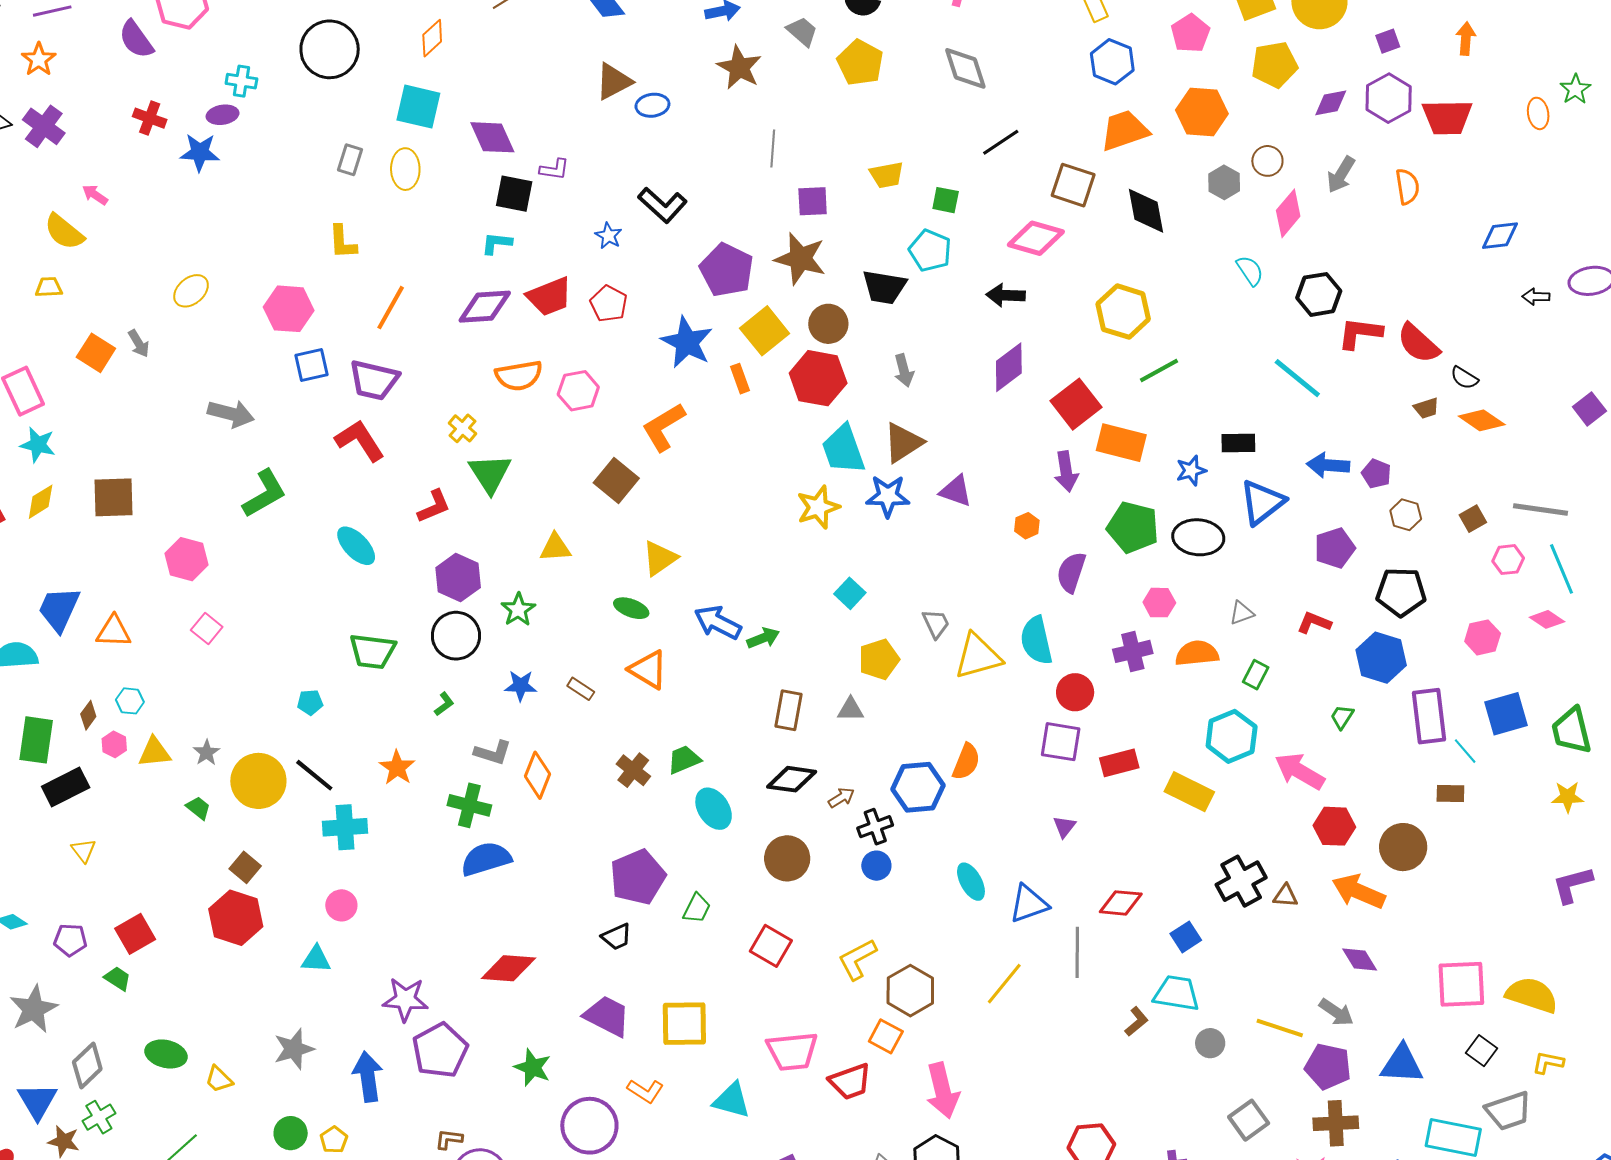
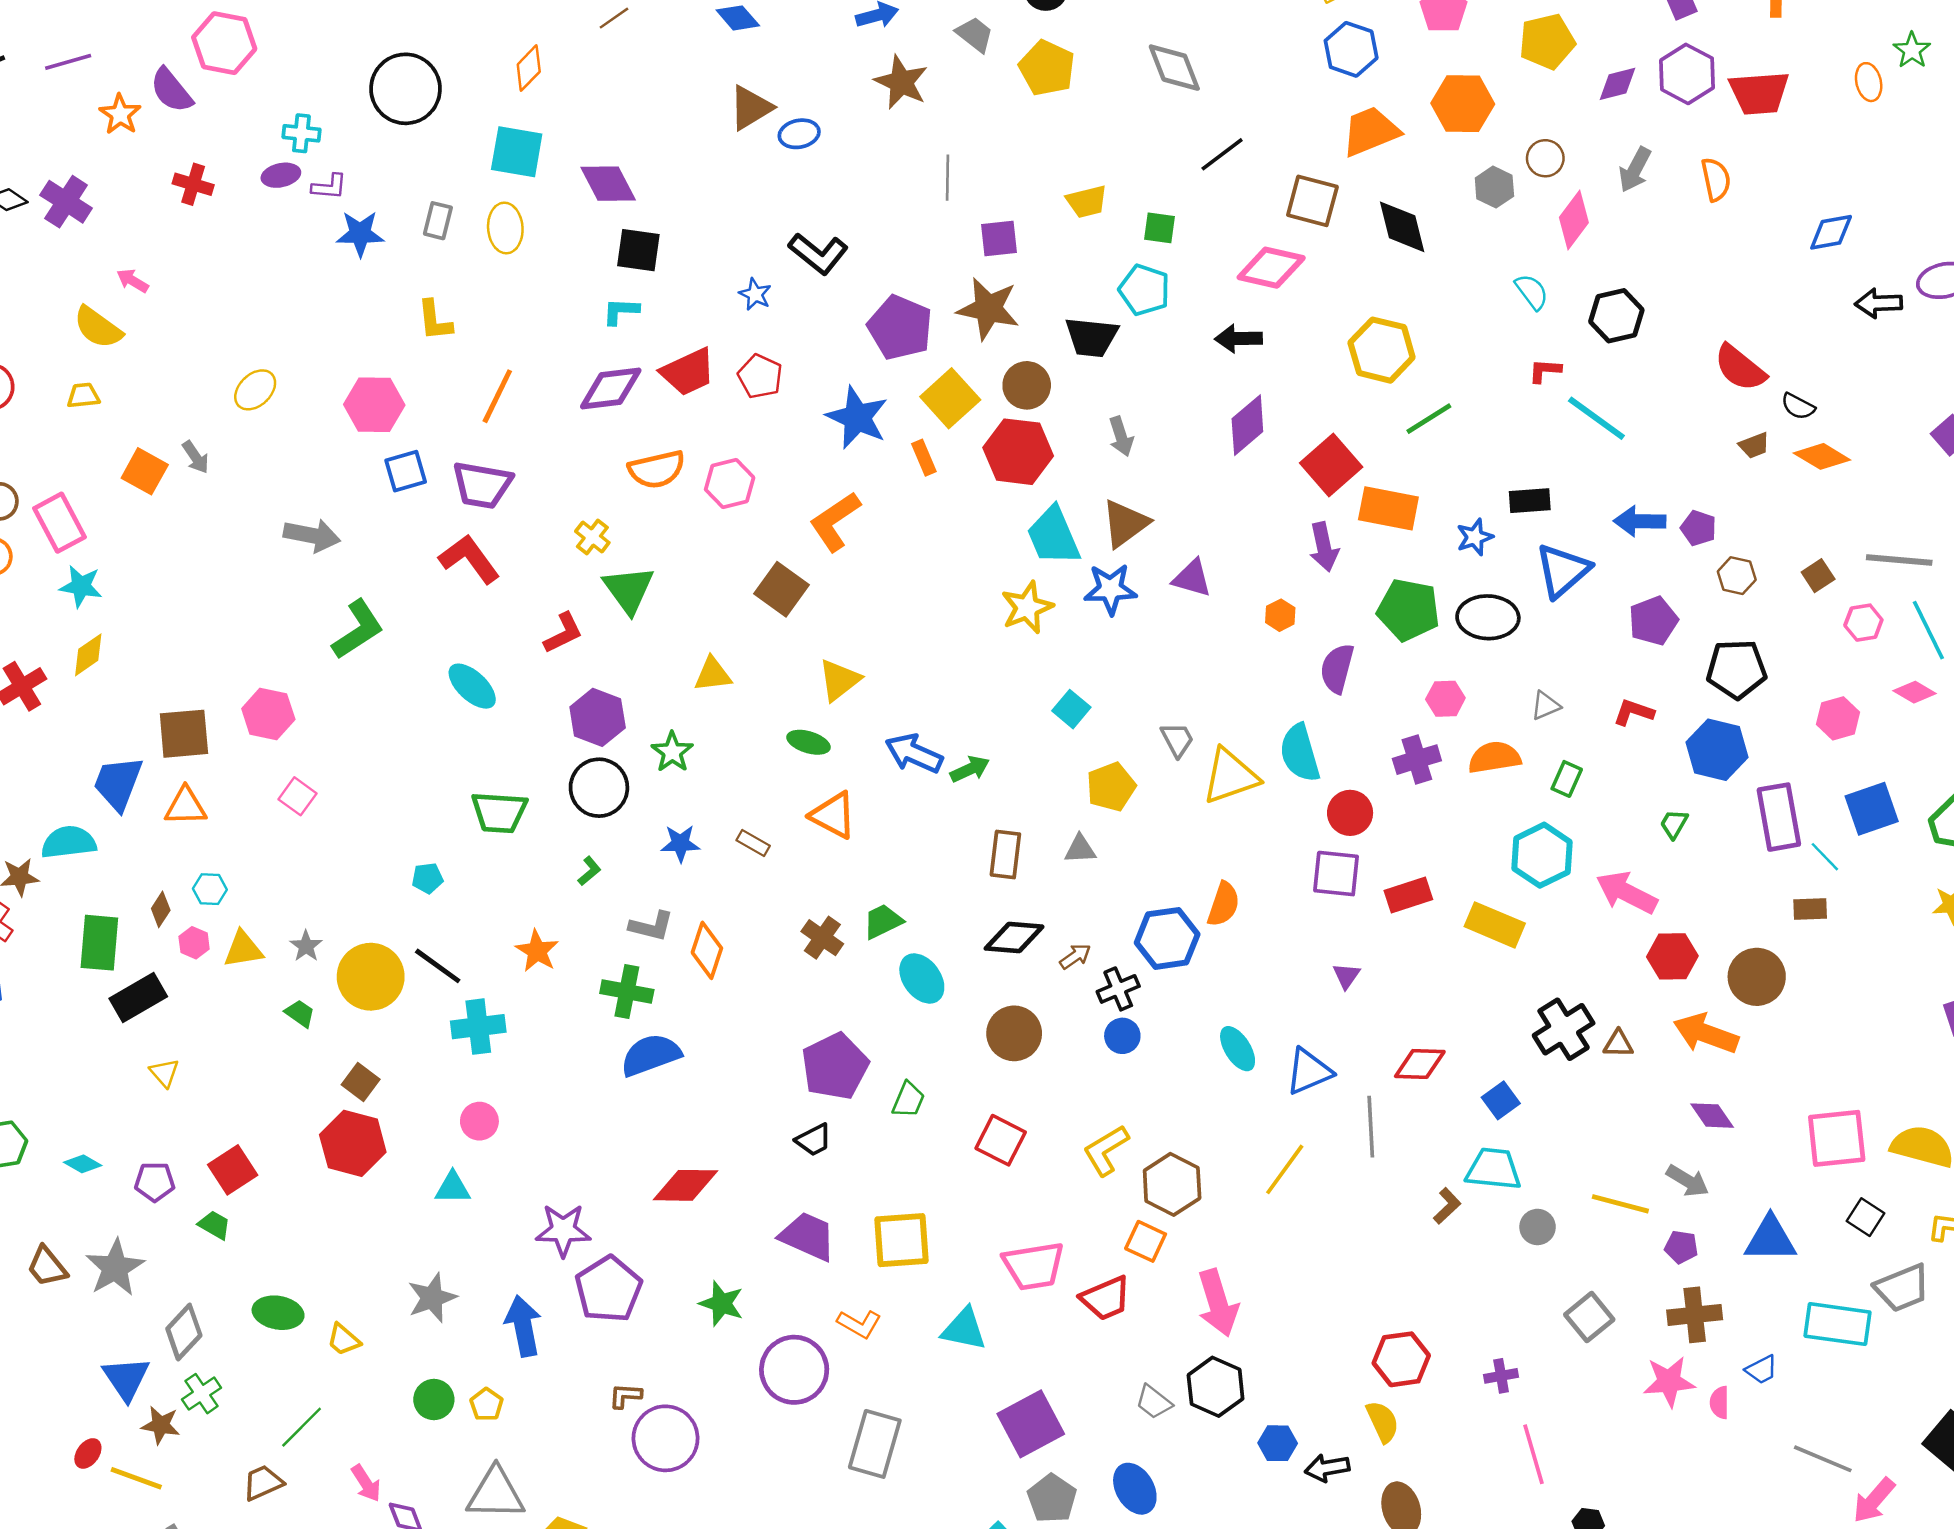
orange star: (39, 59) -> (120, 114), moved
blue star: (200, 152) -> (360, 234), moved
purple L-shape: (554, 169) -> (329, 187), moved
black arrow: (1536, 297) -> (1879, 303), size x1.4
red L-shape: (1360, 333) -> (1545, 371), moved, size x0.6
brown square: (113, 497) -> (184, 734), moved
purple pentagon: (1328, 1066) -> (1681, 1247), size x0.6

